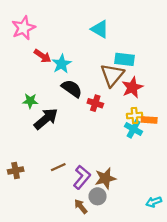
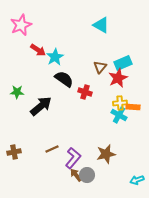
cyan triangle: (100, 29) -> (101, 25), moved
cyan rectangle: (124, 59) -> (123, 63), moved, turned -30
brown triangle: (112, 75) -> (100, 67), size x0.6
green star: (30, 101) -> (17, 92), moved
brown star: (105, 178) -> (106, 154), moved
brown arrow: (81, 206) -> (76, 175), moved

